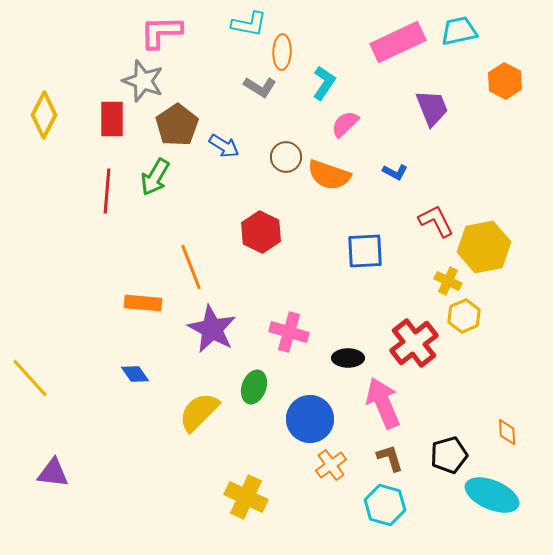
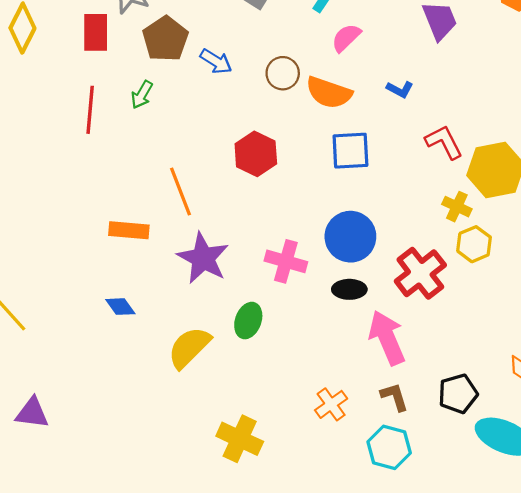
green arrow: (155, 177) -> (142, 95), size x0.7
blue square: (365, 251) -> (350, 151), moved
blue circle: (310, 419) -> (350, 237), moved

